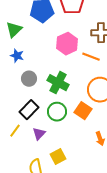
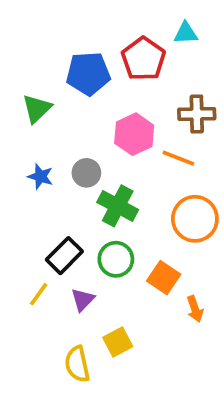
blue star: (17, 56) -> (40, 177), moved
gray circle: (29, 79) -> (86, 173), moved
orange square: (83, 111) -> (164, 278), moved

